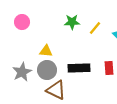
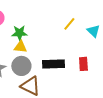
green star: (72, 22) -> (19, 33), moved

